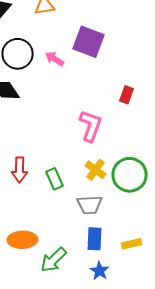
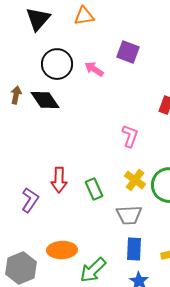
purple square: (88, 42) -> (128, 52), size x0.7
pink L-shape: (90, 126) -> (130, 136), size x0.7

